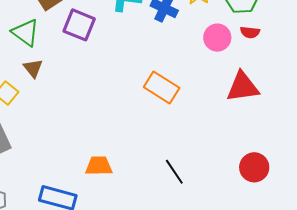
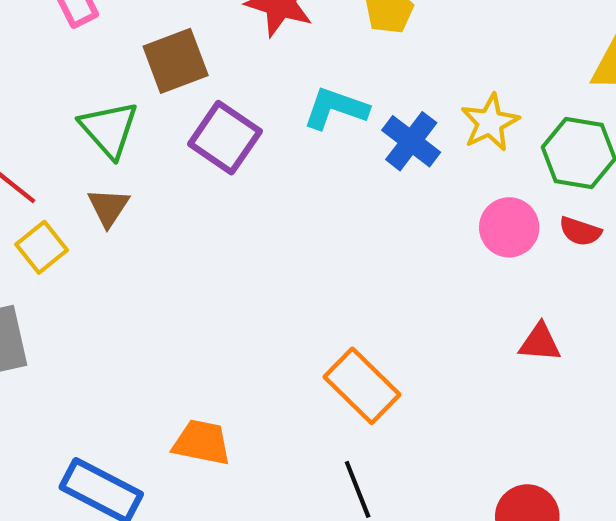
orange rectangle: (162, 87) -> (362, 386), moved
red triangle: (243, 87) -> (540, 343), size x0.6

